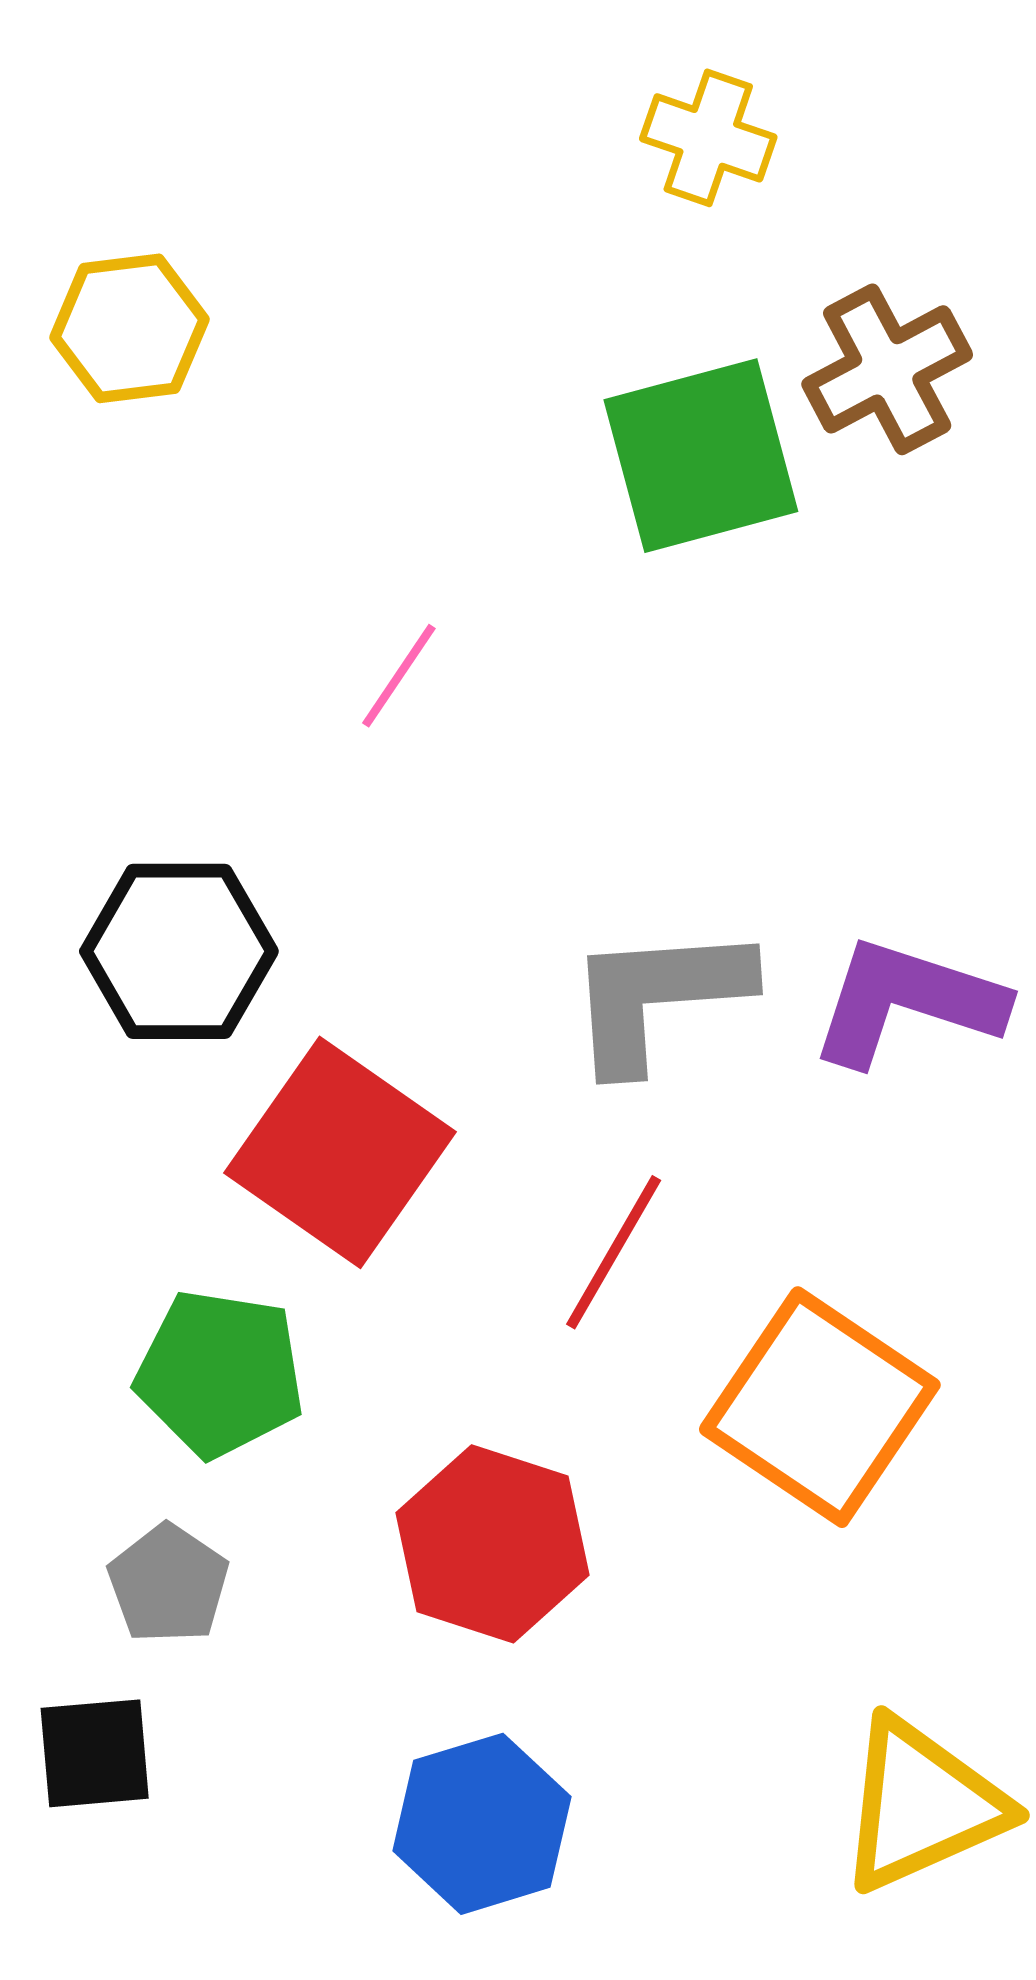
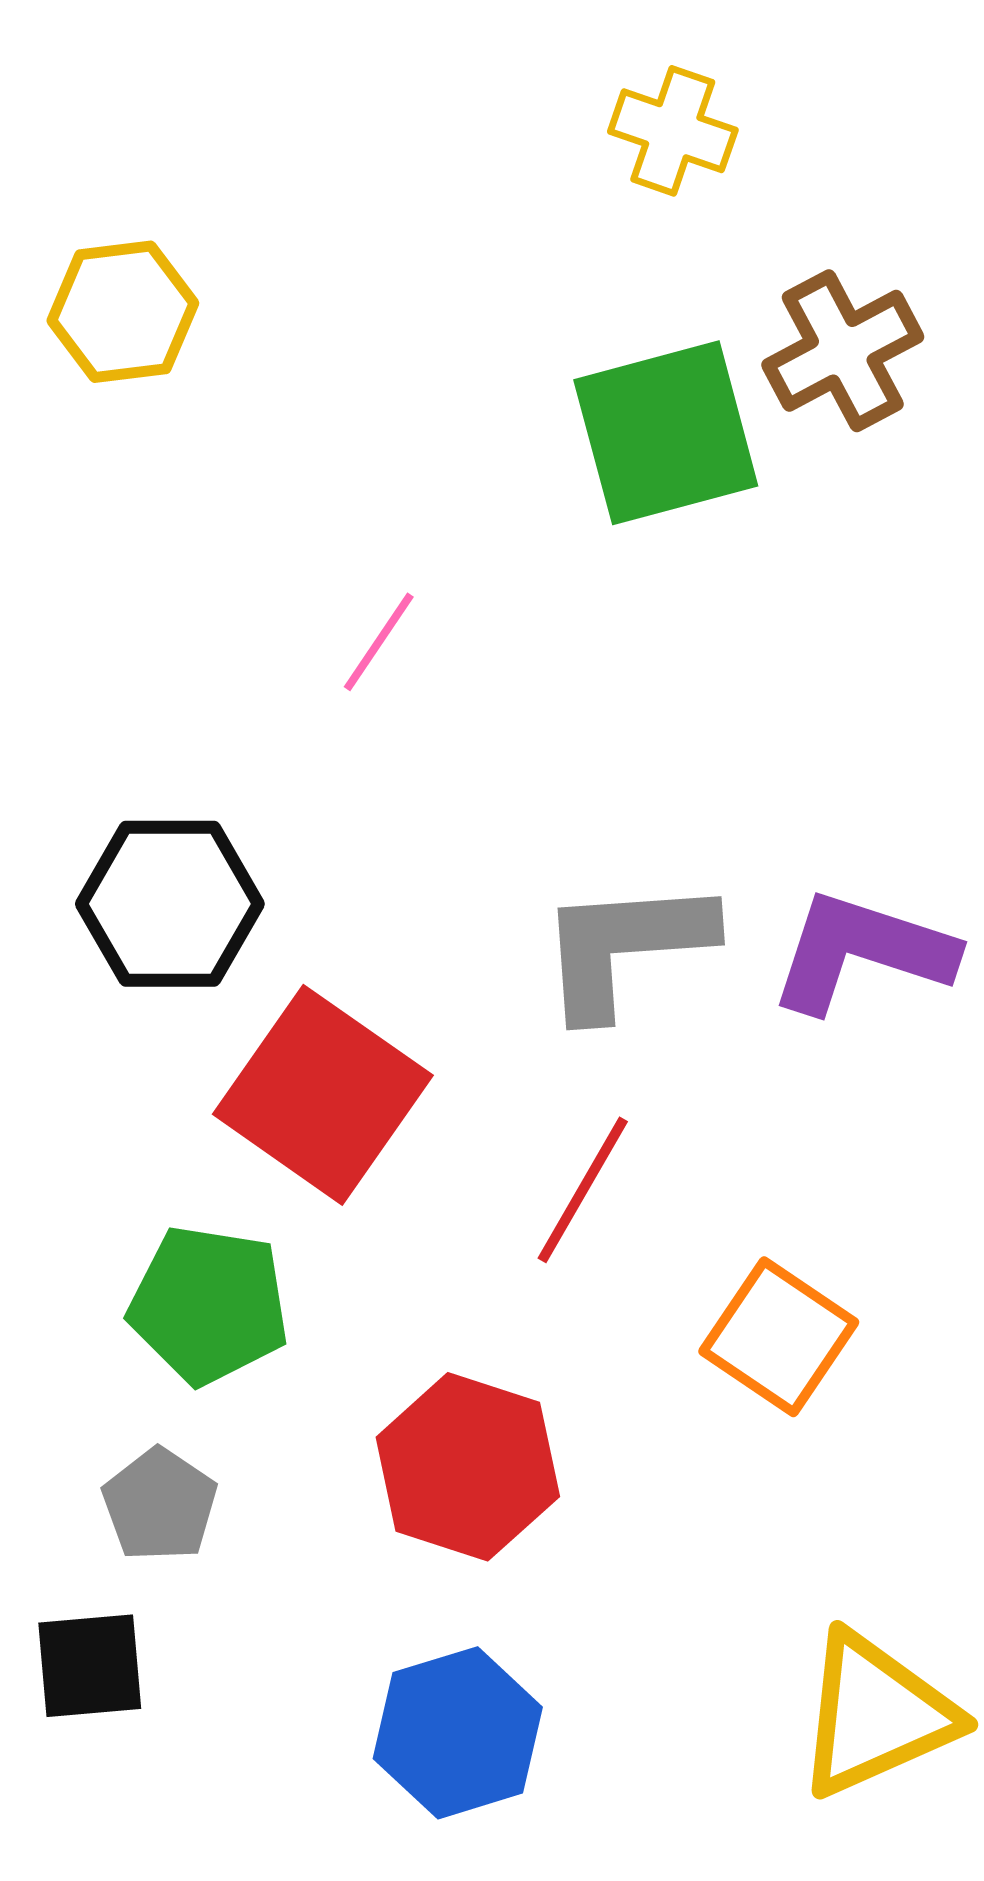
orange square: (820, 1407) -> (779, 1337), size x0.7

